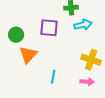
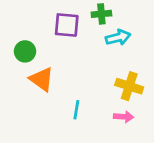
purple square: (49, 28) -> (67, 25), moved
orange triangle: (28, 55) -> (42, 79), turned -36

